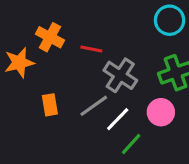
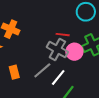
red line: (91, 49) -> (63, 35), moved
pink circle: (161, 112) -> (74, 52), moved

